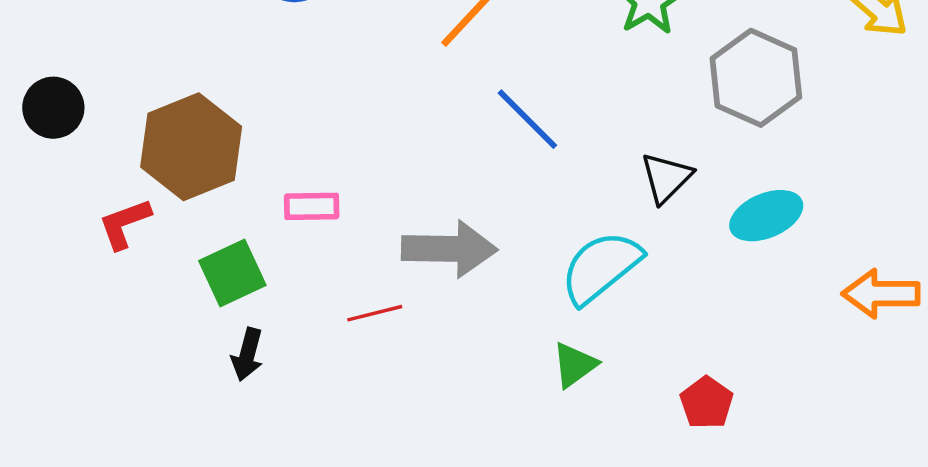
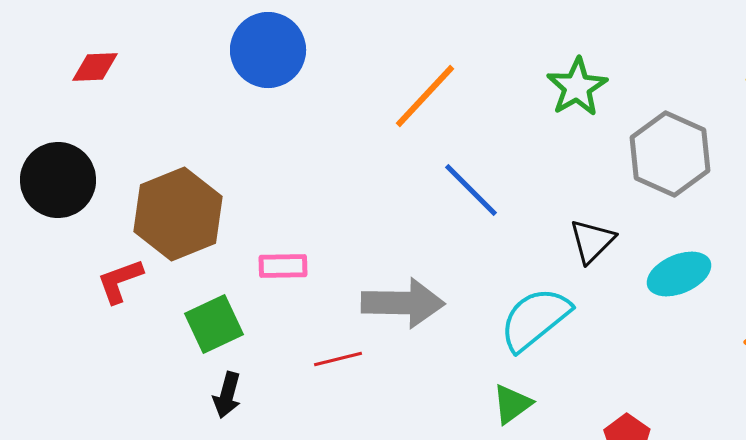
black circle: (53, 108) -> (58, 180), size x1.4

